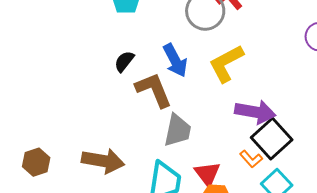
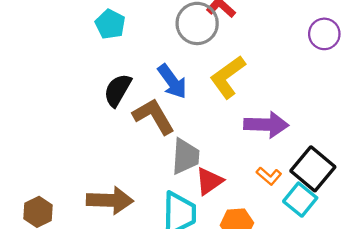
black semicircle: (124, 61) -> (118, 90), size x1.4
black square: (272, 139) -> (313, 169), moved
red triangle: (207, 174) -> (209, 181), moved, turned 40

